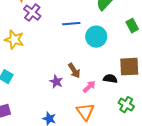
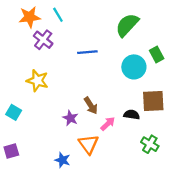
cyan circle: (96, 37) -> (134, 67), moved
yellow star: (14, 40) -> (37, 81), moved
orange triangle: (85, 112) -> (89, 144), moved

